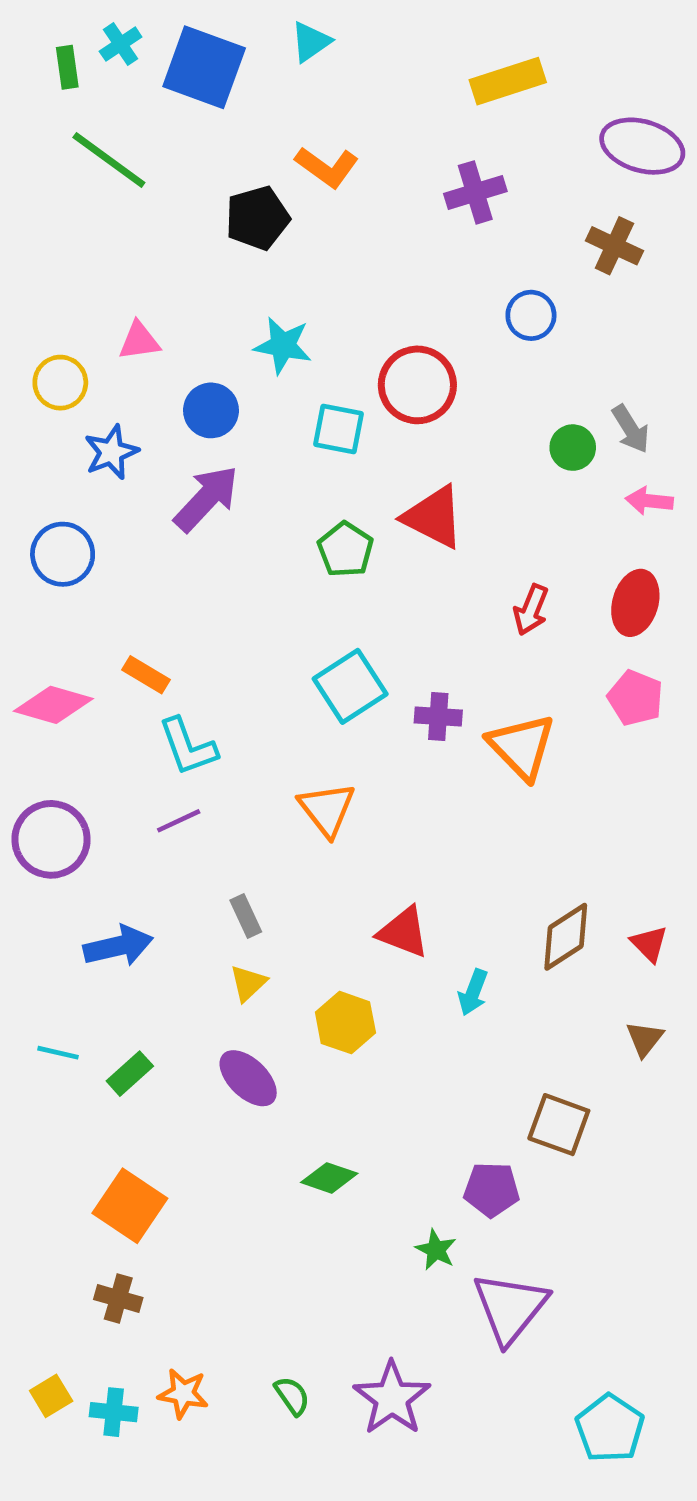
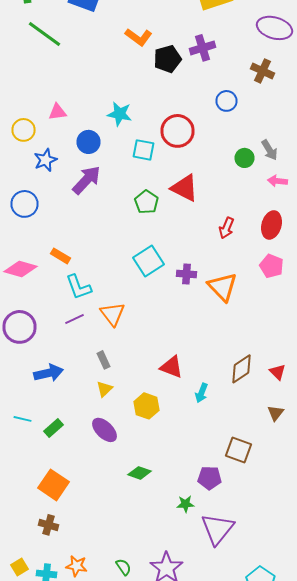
black pentagon: (257, 218) -> (168, 59), moved
orange triangle: (327, 809) -> (112, 314), moved
green star: (436, 1250) -> (186, 504), turned -30

